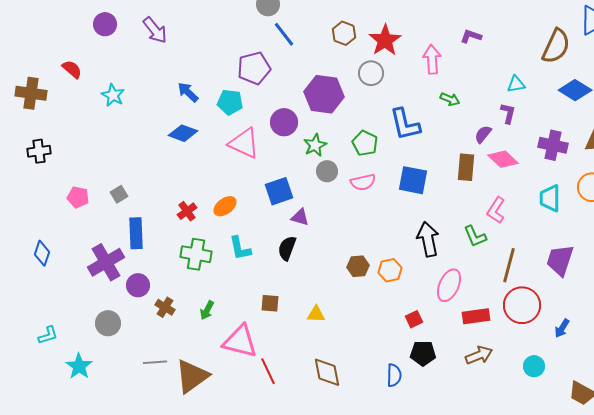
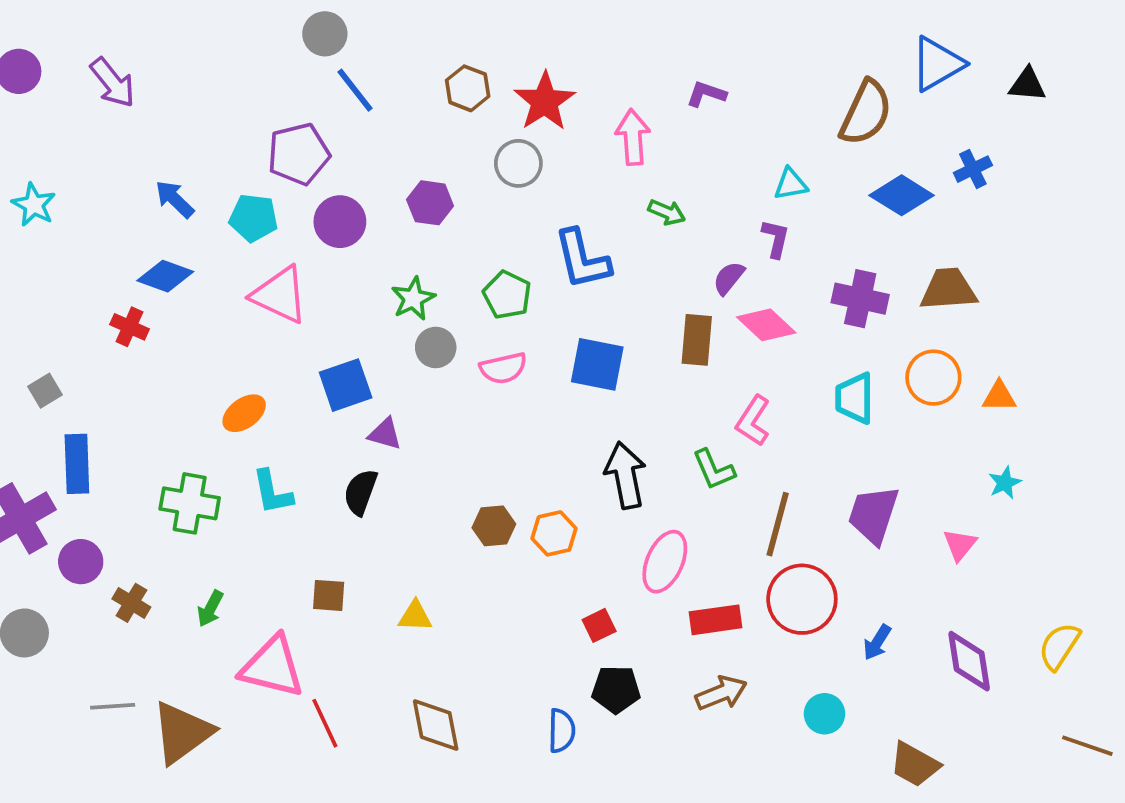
purple hexagon: (324, 94) -> (430, 203), size x0.6
purple circle: (284, 122) -> (340, 222), moved
red cross: (187, 211) -> (130, 327), moved, turned -30

